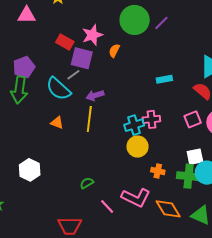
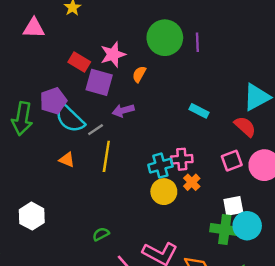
purple line: (161, 23) -> (197, 42), turned -49
purple pentagon: (24, 67) -> (53, 101), moved
gray line: (73, 75) -> (96, 130), moved
cyan rectangle: (164, 79) -> (199, 111), turned 35
purple arrow: (95, 95) -> (123, 110), moved
orange cross: (158, 171) -> (192, 182), moved, turned 32

